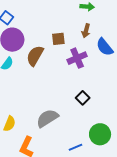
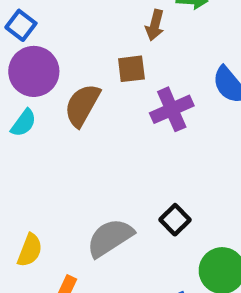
brown arrow: (86, 31) -> (155, 25), moved
black square: (83, 98) -> (175, 220), moved

